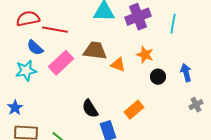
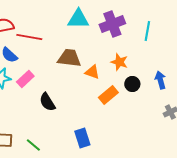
pink rectangle: (61, 63) -> (25, 79), moved, size x0.7
black semicircle: (90, 109) -> (47, 102), moved
orange rectangle: (134, 110) -> (108, 95), moved

